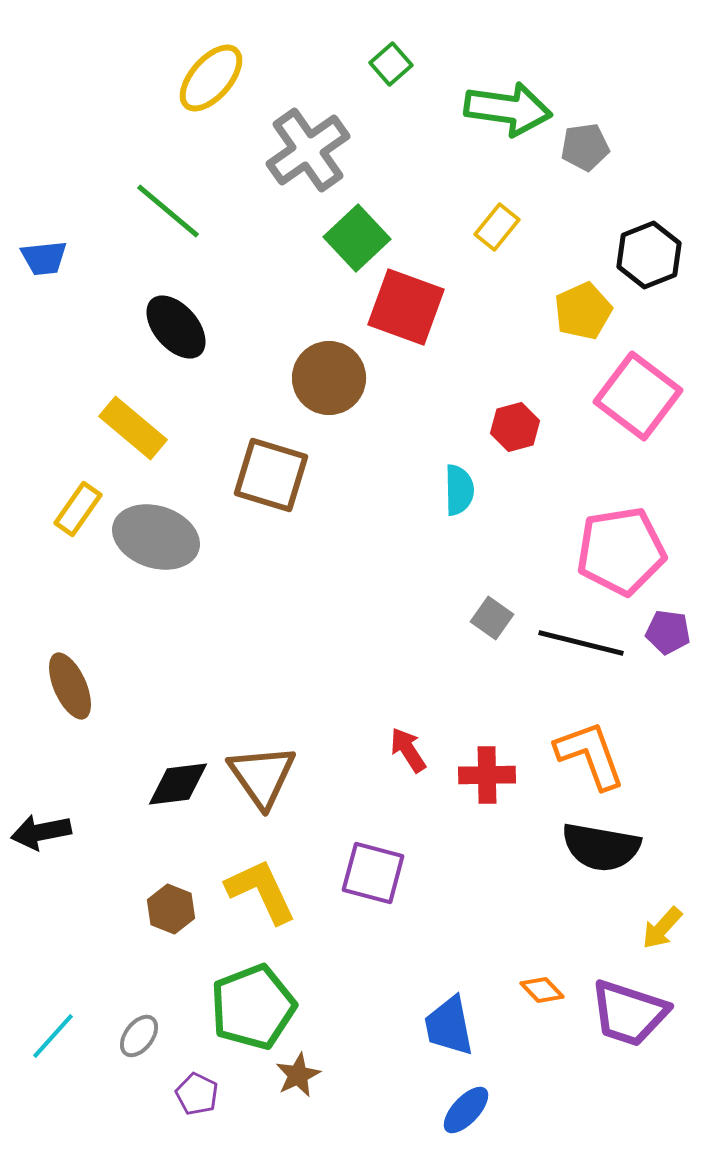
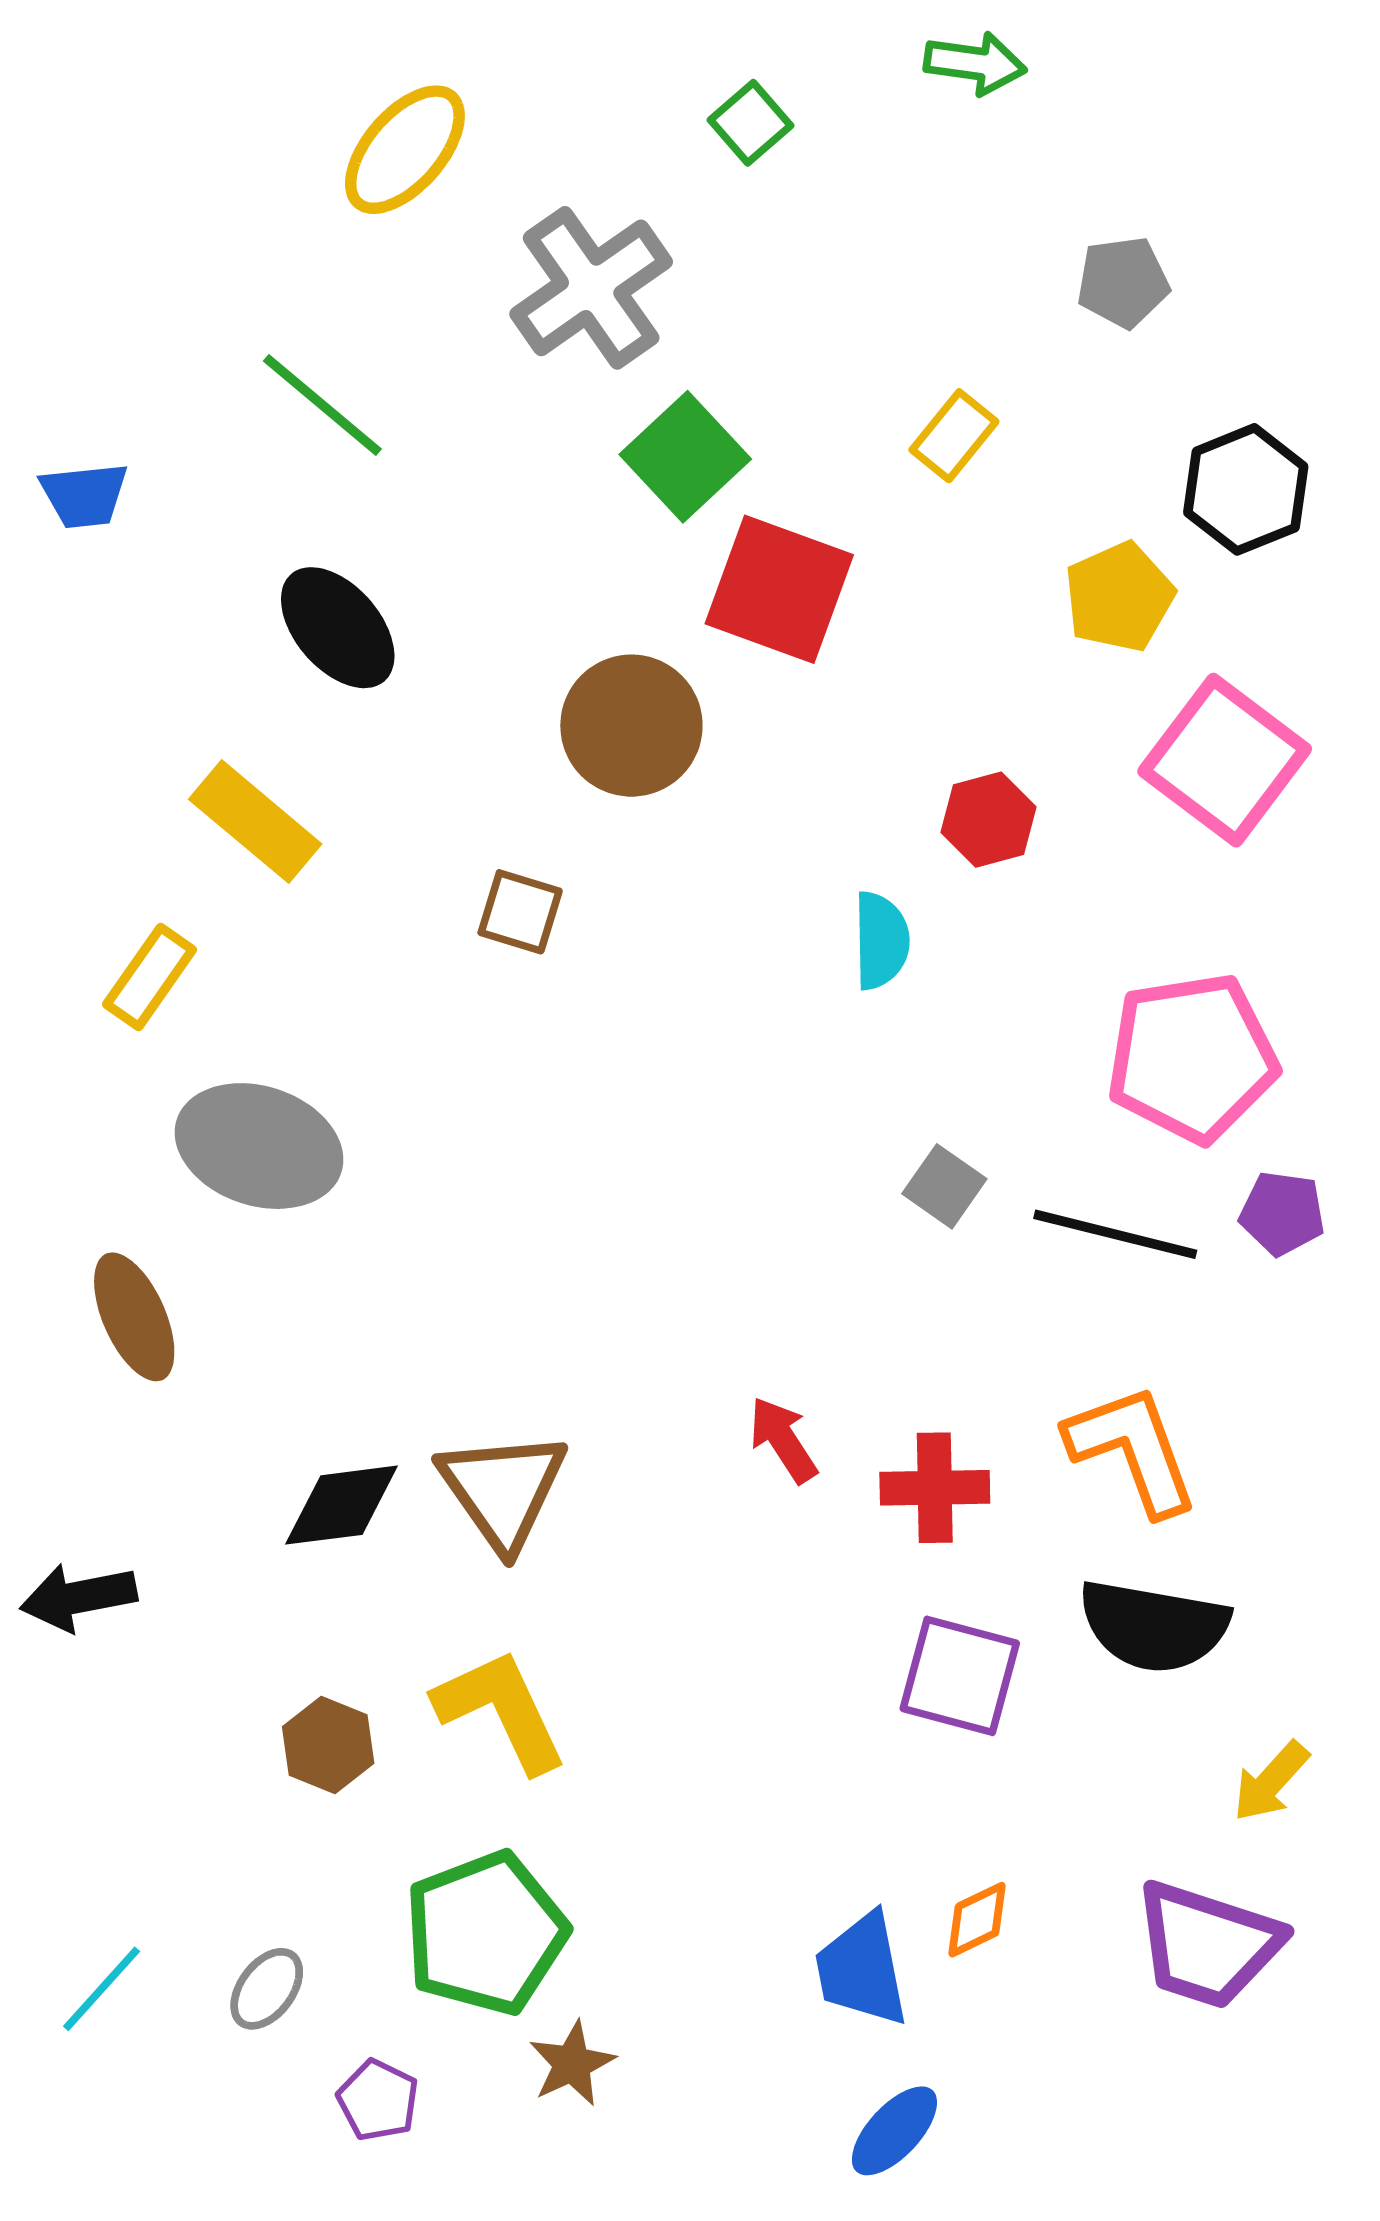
green arrow: (508, 109) -> (975, 63), moved, size x0.6
brown square: (271, 475) -> (520, 912), size x0.6
gray ellipse: (156, 537) -> (259, 1146), moved
purple square: (373, 873) -> (960, 1676), moved
orange diamond: (542, 990) -> (977, 1920), moved, turned -72

